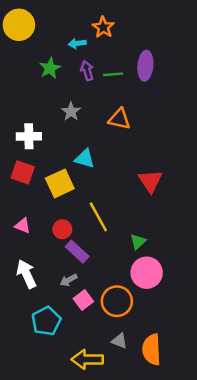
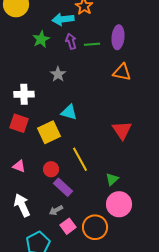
cyan arrow: (77, 43) -> (63, 19), size x1.5
orange triangle: (119, 119) -> (122, 72), moved

